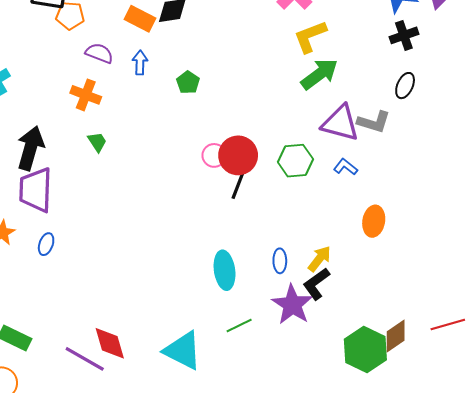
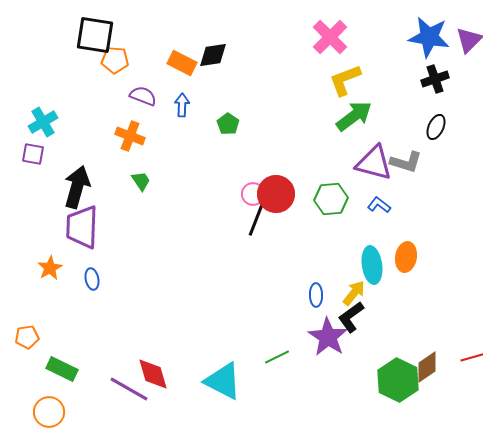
black line: (239, 183) -> (256, 220), moved
blue ellipse: (46, 244) -> (92, 279), turned -30
cyan ellipse: (225, 270) -> (372, 265), moved

